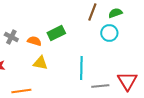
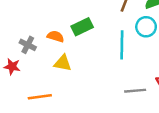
gray cross: (11, 37) -> (28, 45), moved
cyan line: (81, 68) -> (122, 45), moved

